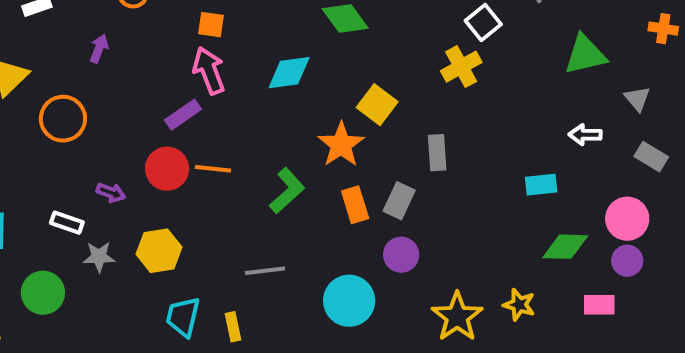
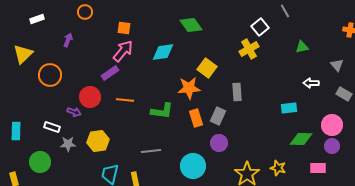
green triangle: (585, 55) -> (302, 47), moved, size x0.6
pink arrow: (209, 71) -> (123, 51), turned 60
orange star: (341, 145) -> (189, 88), turned 30
red circle: (167, 169) -> (90, 97), moved
green L-shape: (287, 191) -> (162, 111), turned 50

